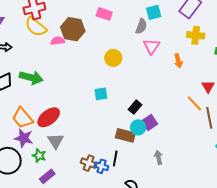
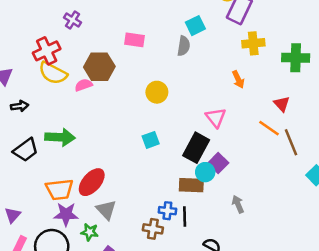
pink triangle: (151, 46) -> (216, 118), moved
black rectangle: (135, 107) -> (196, 148), size x1.6
orange trapezoid: (22, 118) -> (59, 189), turned -45
blue cross: (101, 166) -> (167, 211), moved

